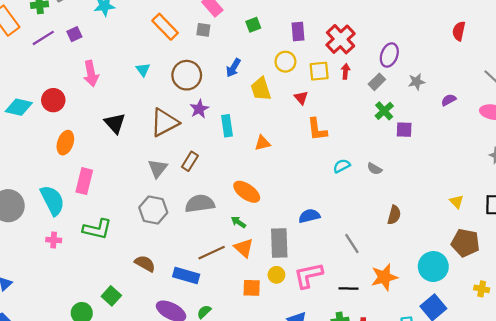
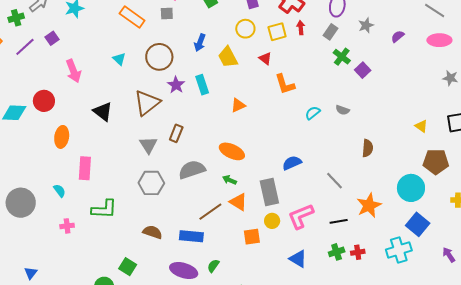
cyan rectangle: (227, 126) -> (202, 85), moved
purple square: (404, 130) -> (363, 70), turned -35
cyan semicircle: (52, 200) -> (59, 191), size x0.5

